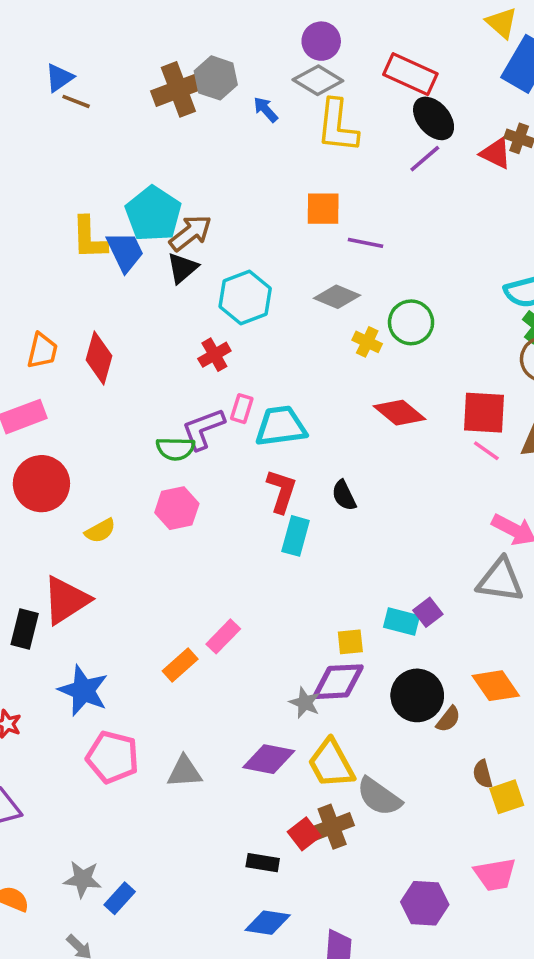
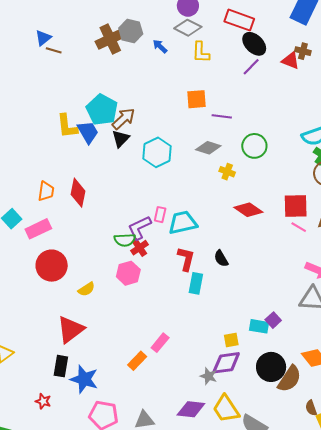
yellow L-shape: (337, 126) -> (201, 52), size x0.7
green circle: (411, 322) -> (254, 146), moved
red cross: (214, 355) -> (139, 248), moved
black rectangle: (25, 629) -> (61, 366), moved
brown semicircle: (448, 719) -> (289, 379), size x1.8

